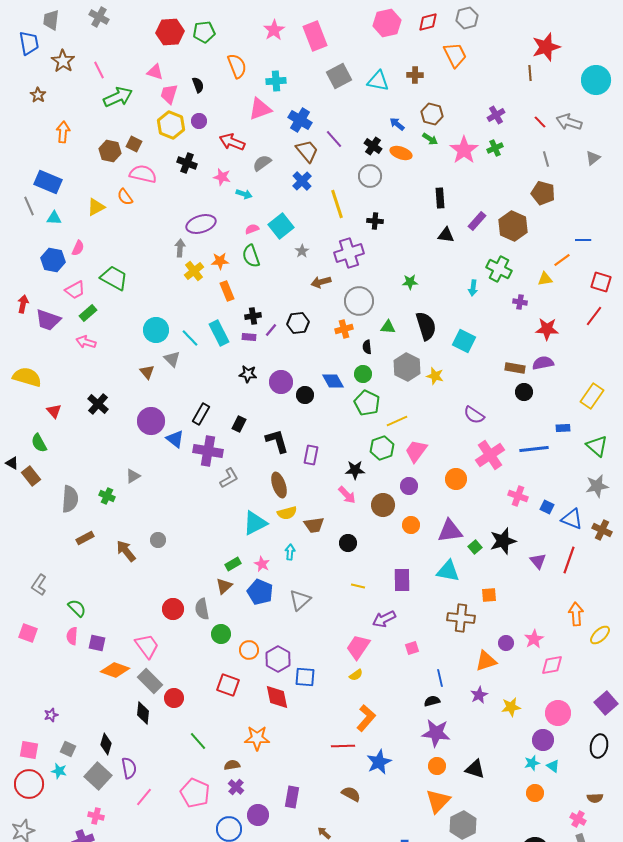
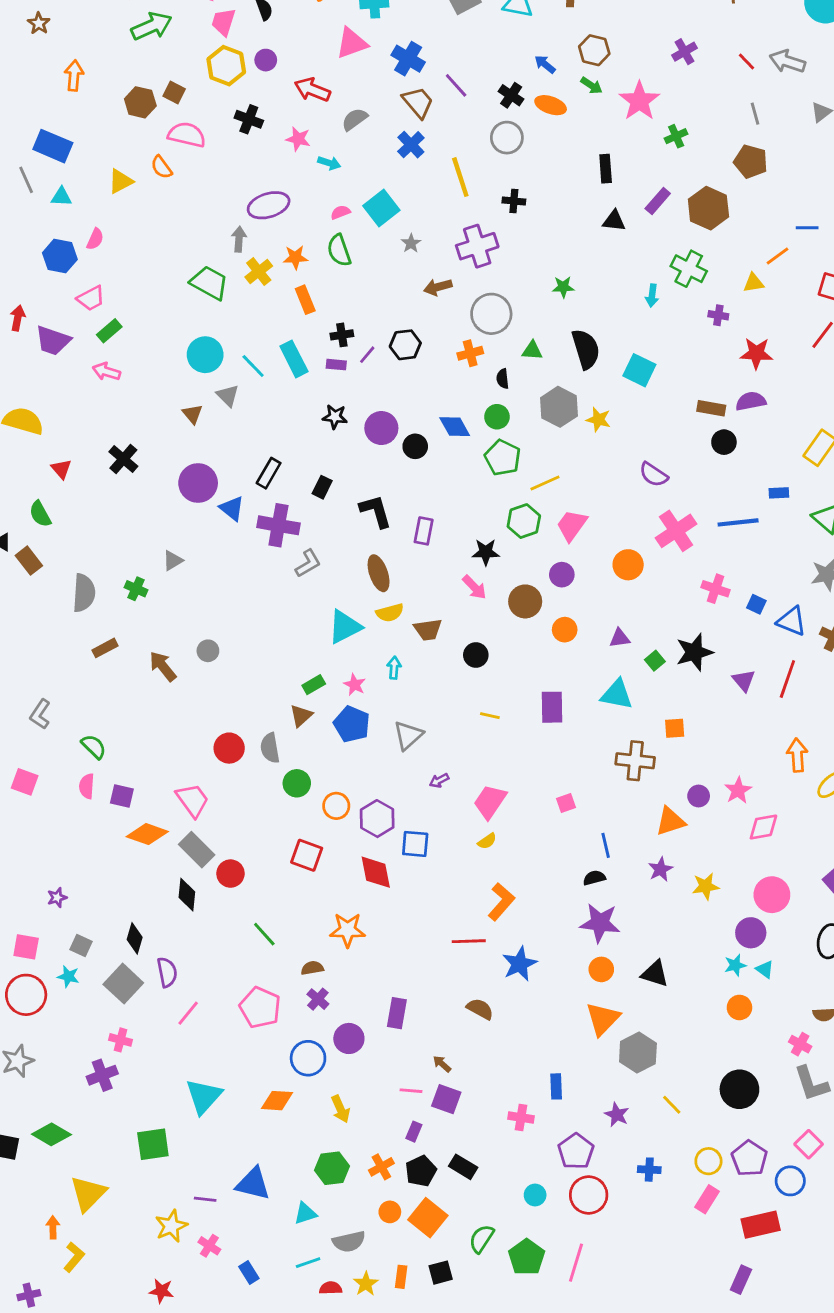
green cross: (495, 148) -> (676, 136), moved
green trapezoid: (114, 278) -> (209, 283), moved
purple triangle: (450, 531) -> (620, 638), size x0.6
purple arrow: (384, 619) -> (439, 780), moved, size x0.6

